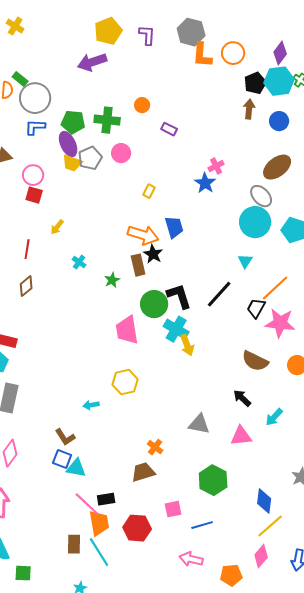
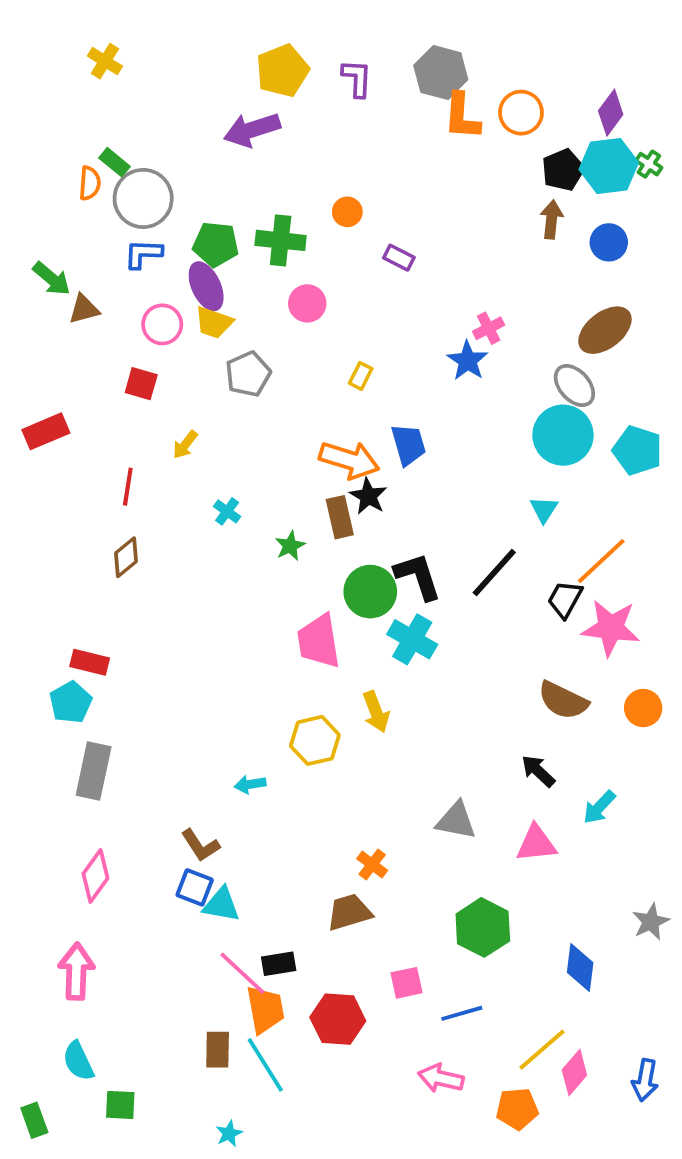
gray pentagon: (90, 158) -> (248, 374), moved
pink circle: (33, 175) -> (162, 324), moved
yellow arrow: (187, 345) -> (376, 712), moved
yellow line: (270, 526) -> (542, 1050), moved

